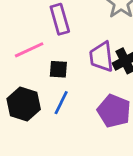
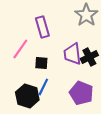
pink line: (29, 50) -> (20, 49), turned -30
black hexagon: (24, 104) -> (27, 96), moved

